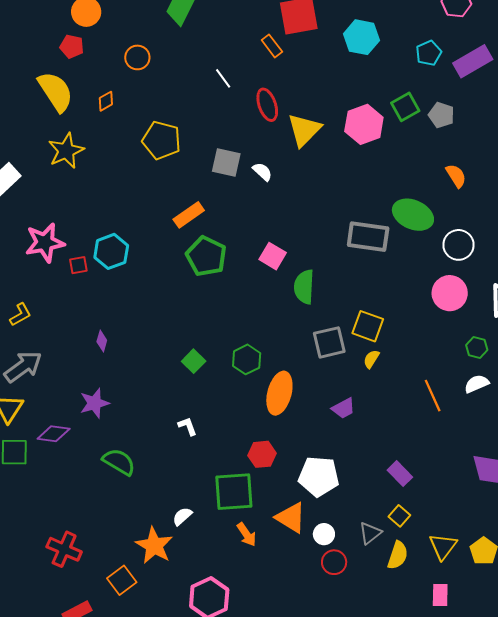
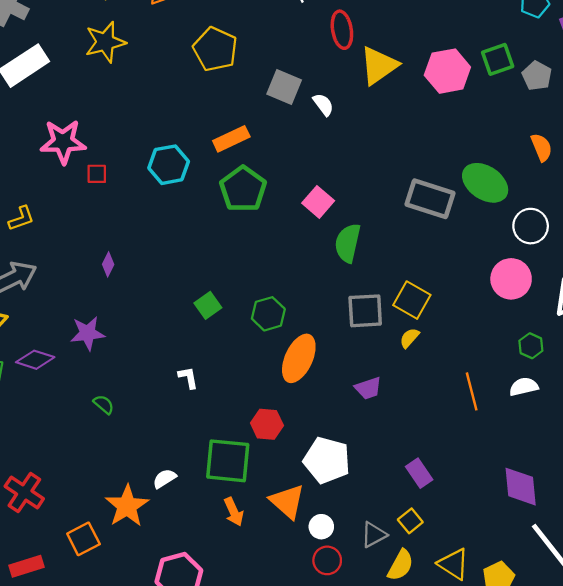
cyan hexagon: (111, 251) -> (169, 165), moved
green semicircle: (119, 462) -> (104, 404), size x0.6
yellow triangle: (443, 546) -> (454, 564), turned -44

